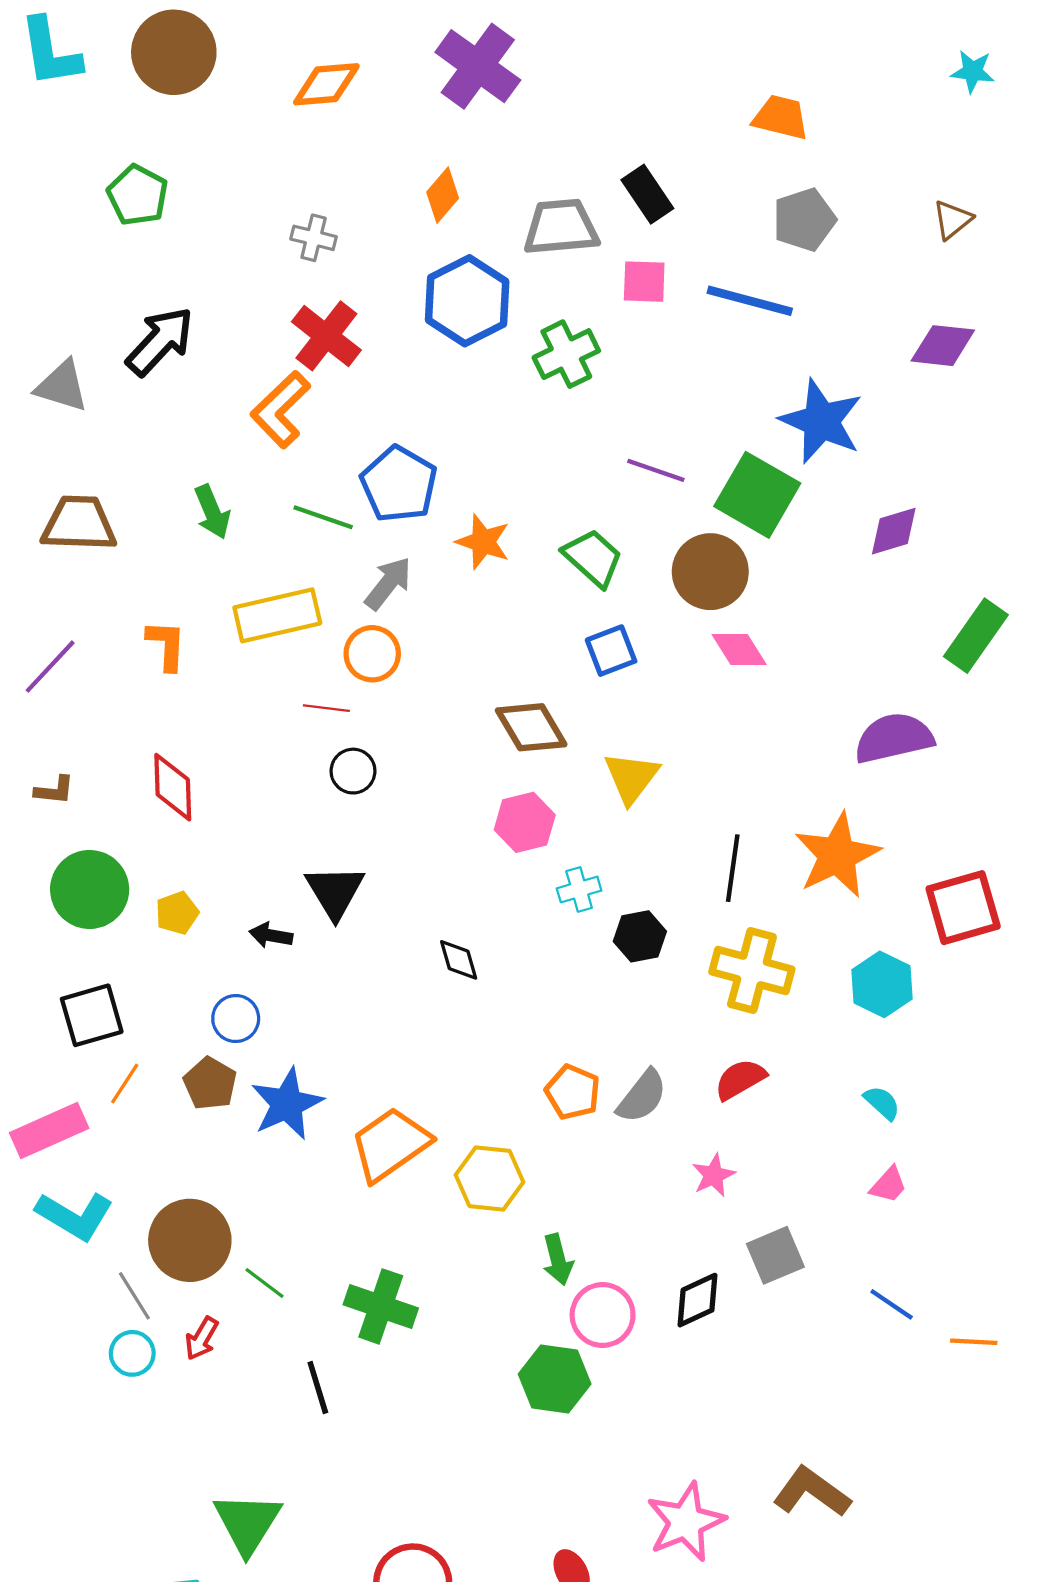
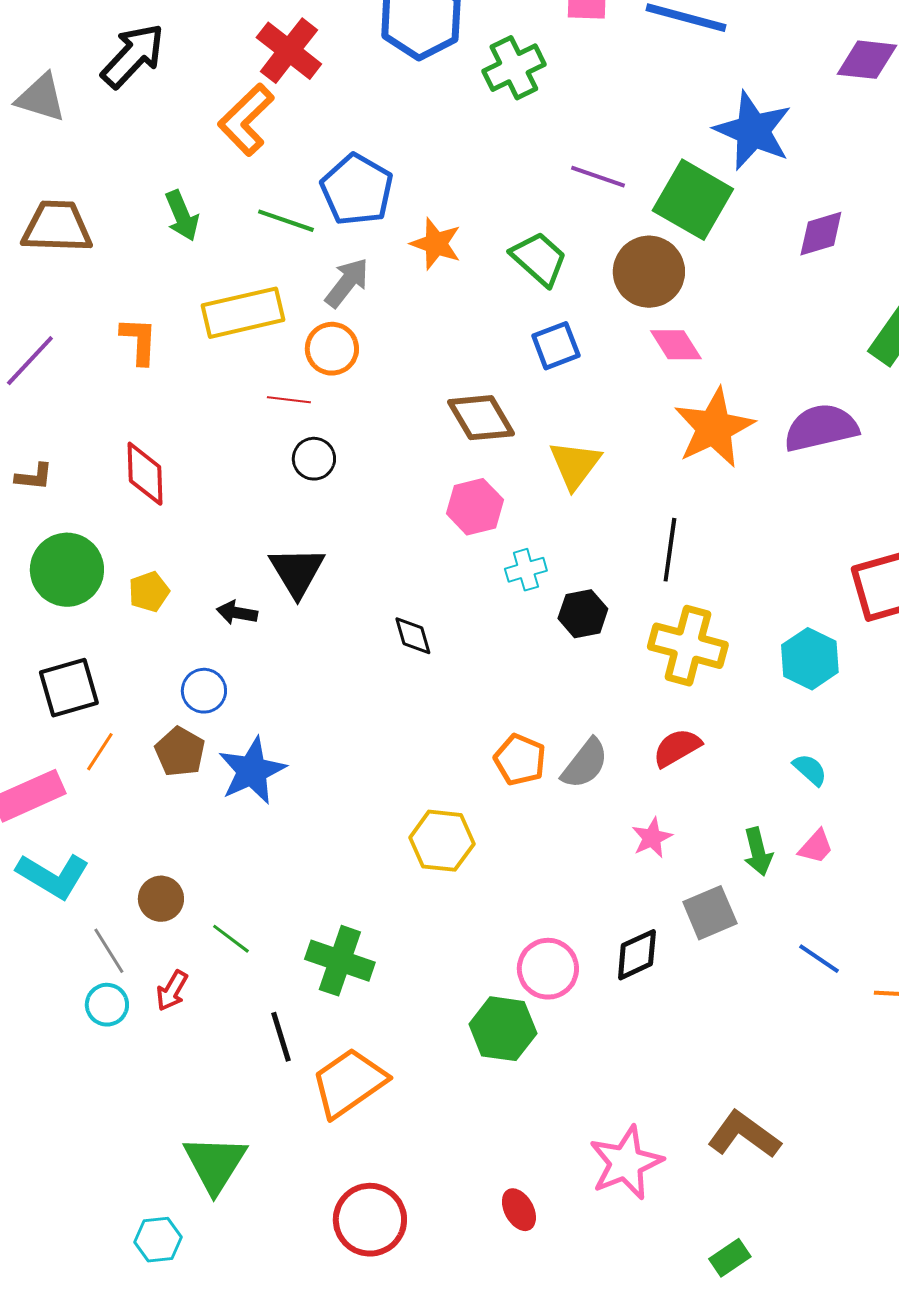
orange star: (837, 855) -> (714, 428), moved
orange trapezoid: (390, 1144) -> (349, 1083), moved
brown circle: (190, 1240) -> (161, 899), size x0.6
green arrow: (558, 1260) -> (758, 852), moved

